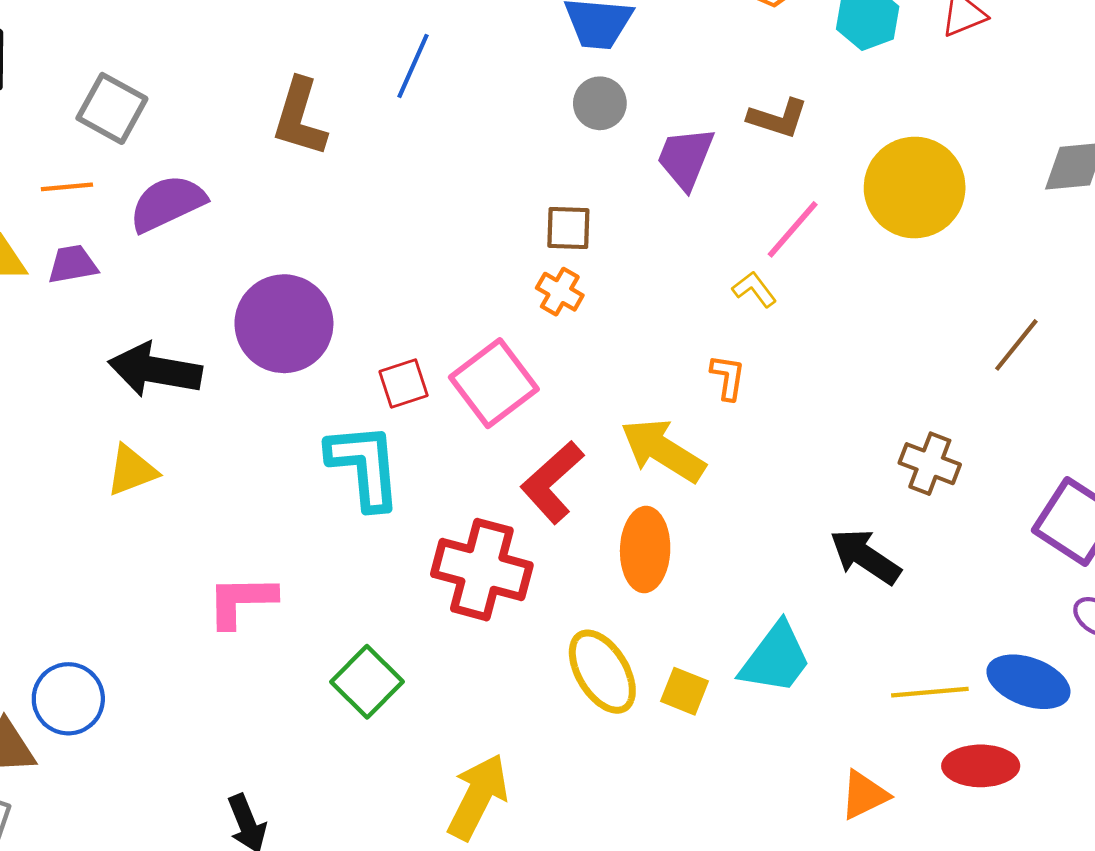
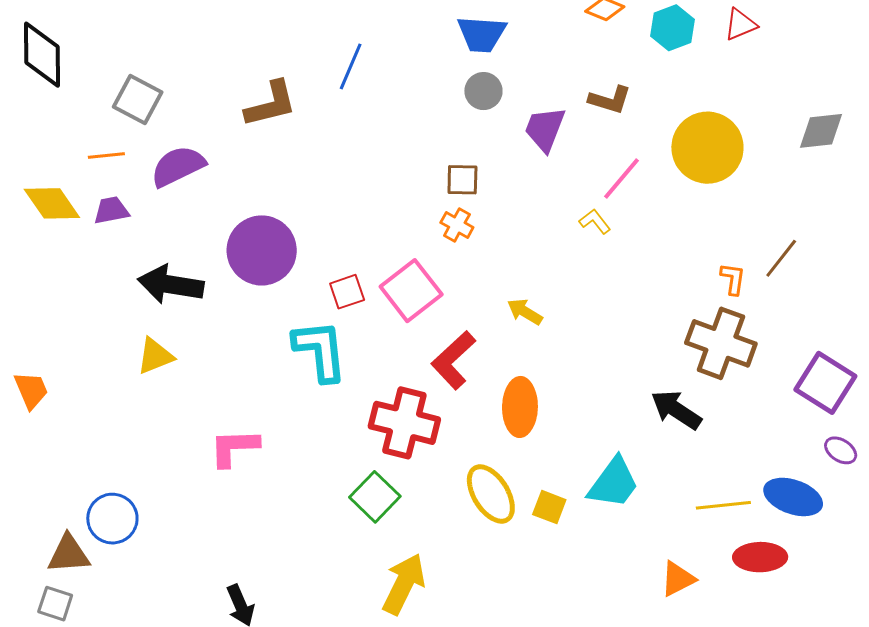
brown L-shape: (300, 118) -> (271, 104), turned -120
orange L-shape: (728, 377) -> (733, 279), moved
yellow arrow: (663, 450) -> (525, 312), moved, size x0.6
brown cross: (930, 464) -> (721, 343), size x1.6
green square: (367, 682) -> (375, 497), moved

